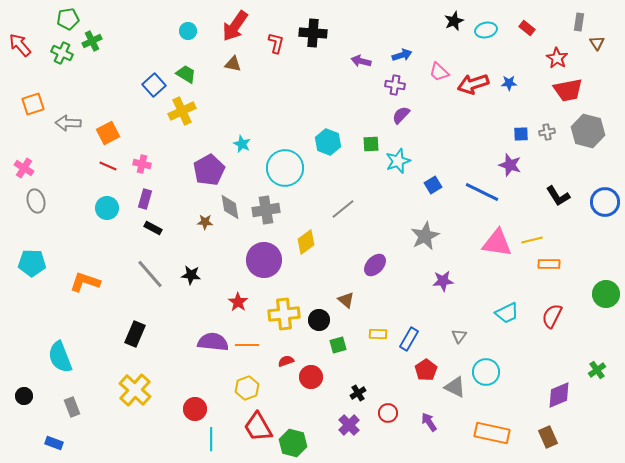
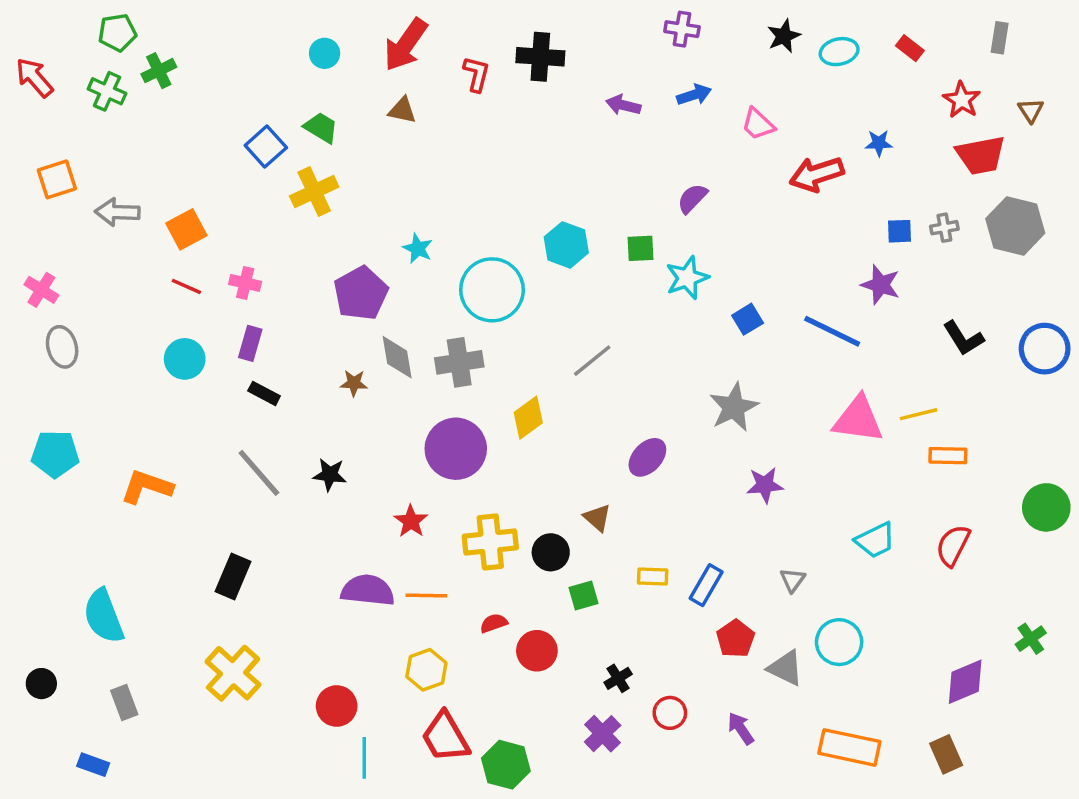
brown triangle: (597, 43) -> (1031, 110), moved
red arrow: (473, 84) -> (817, 174), moved
purple cross: (395, 85) -> (682, 29), moved

